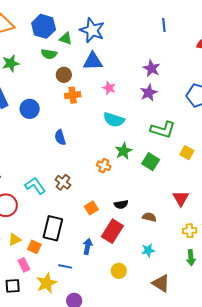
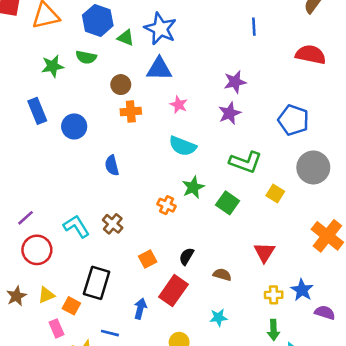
green semicircle: (49, 54) -> (86, 57), moved
purple star: (152, 68) -> (235, 82), turned 30
black semicircle: (121, 204) -> (187, 256), turned 128

